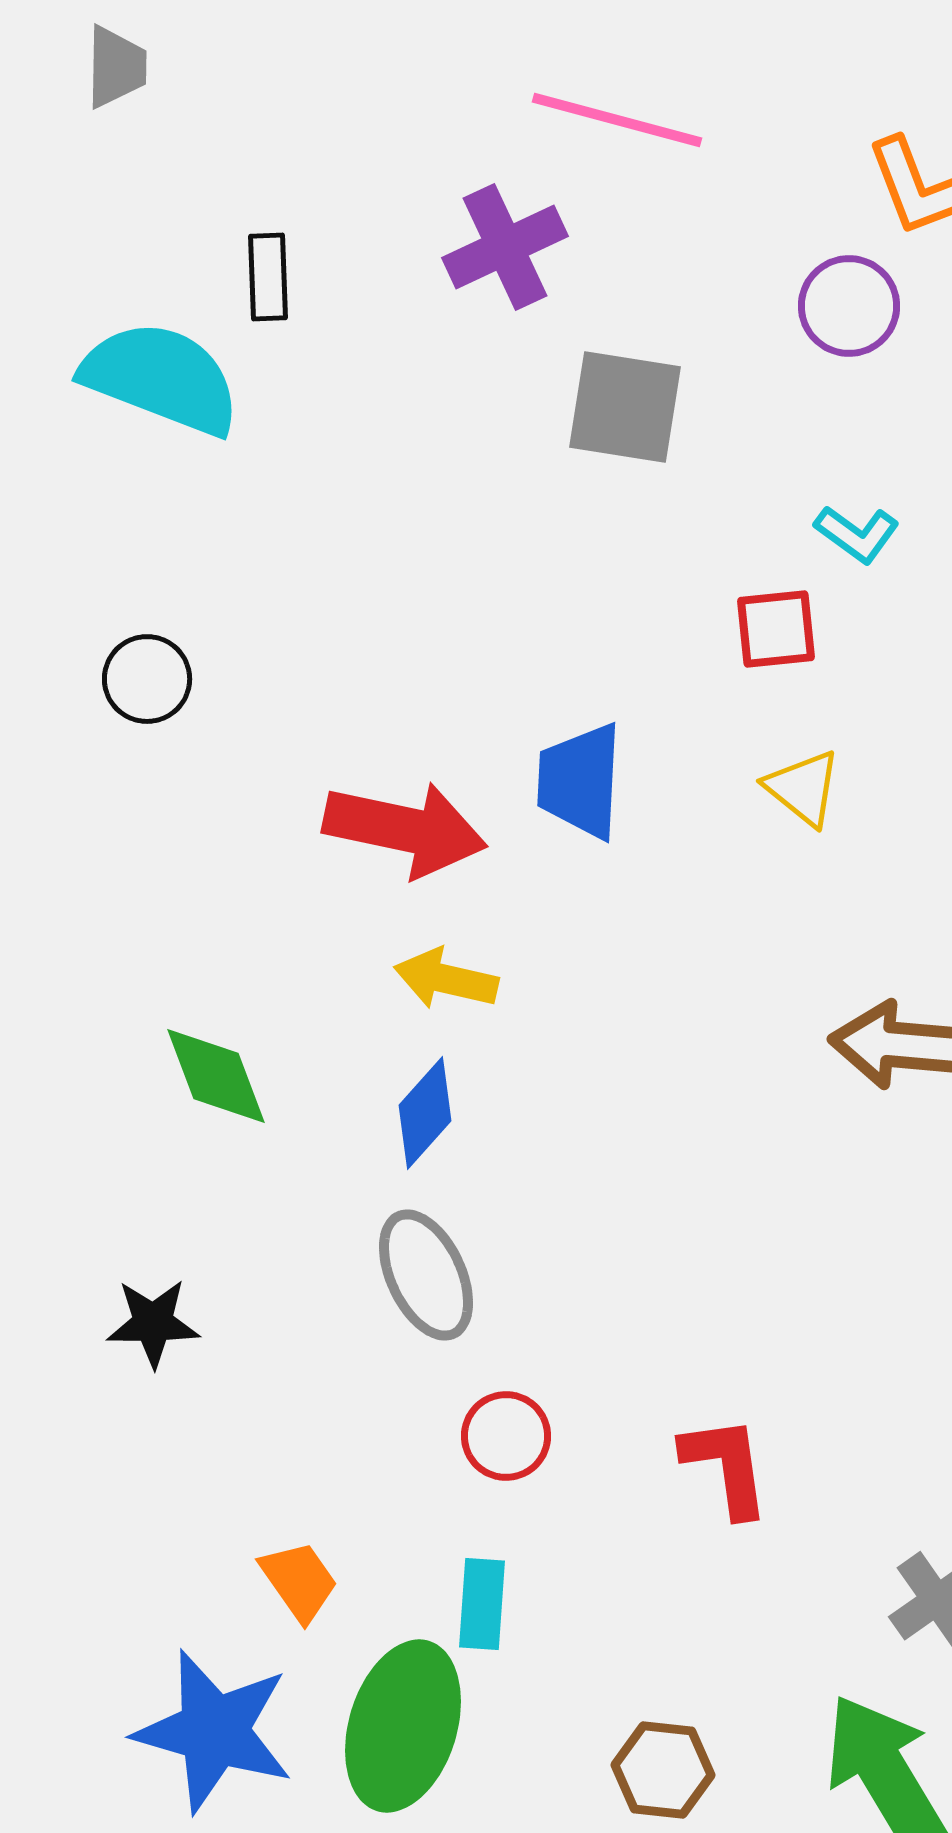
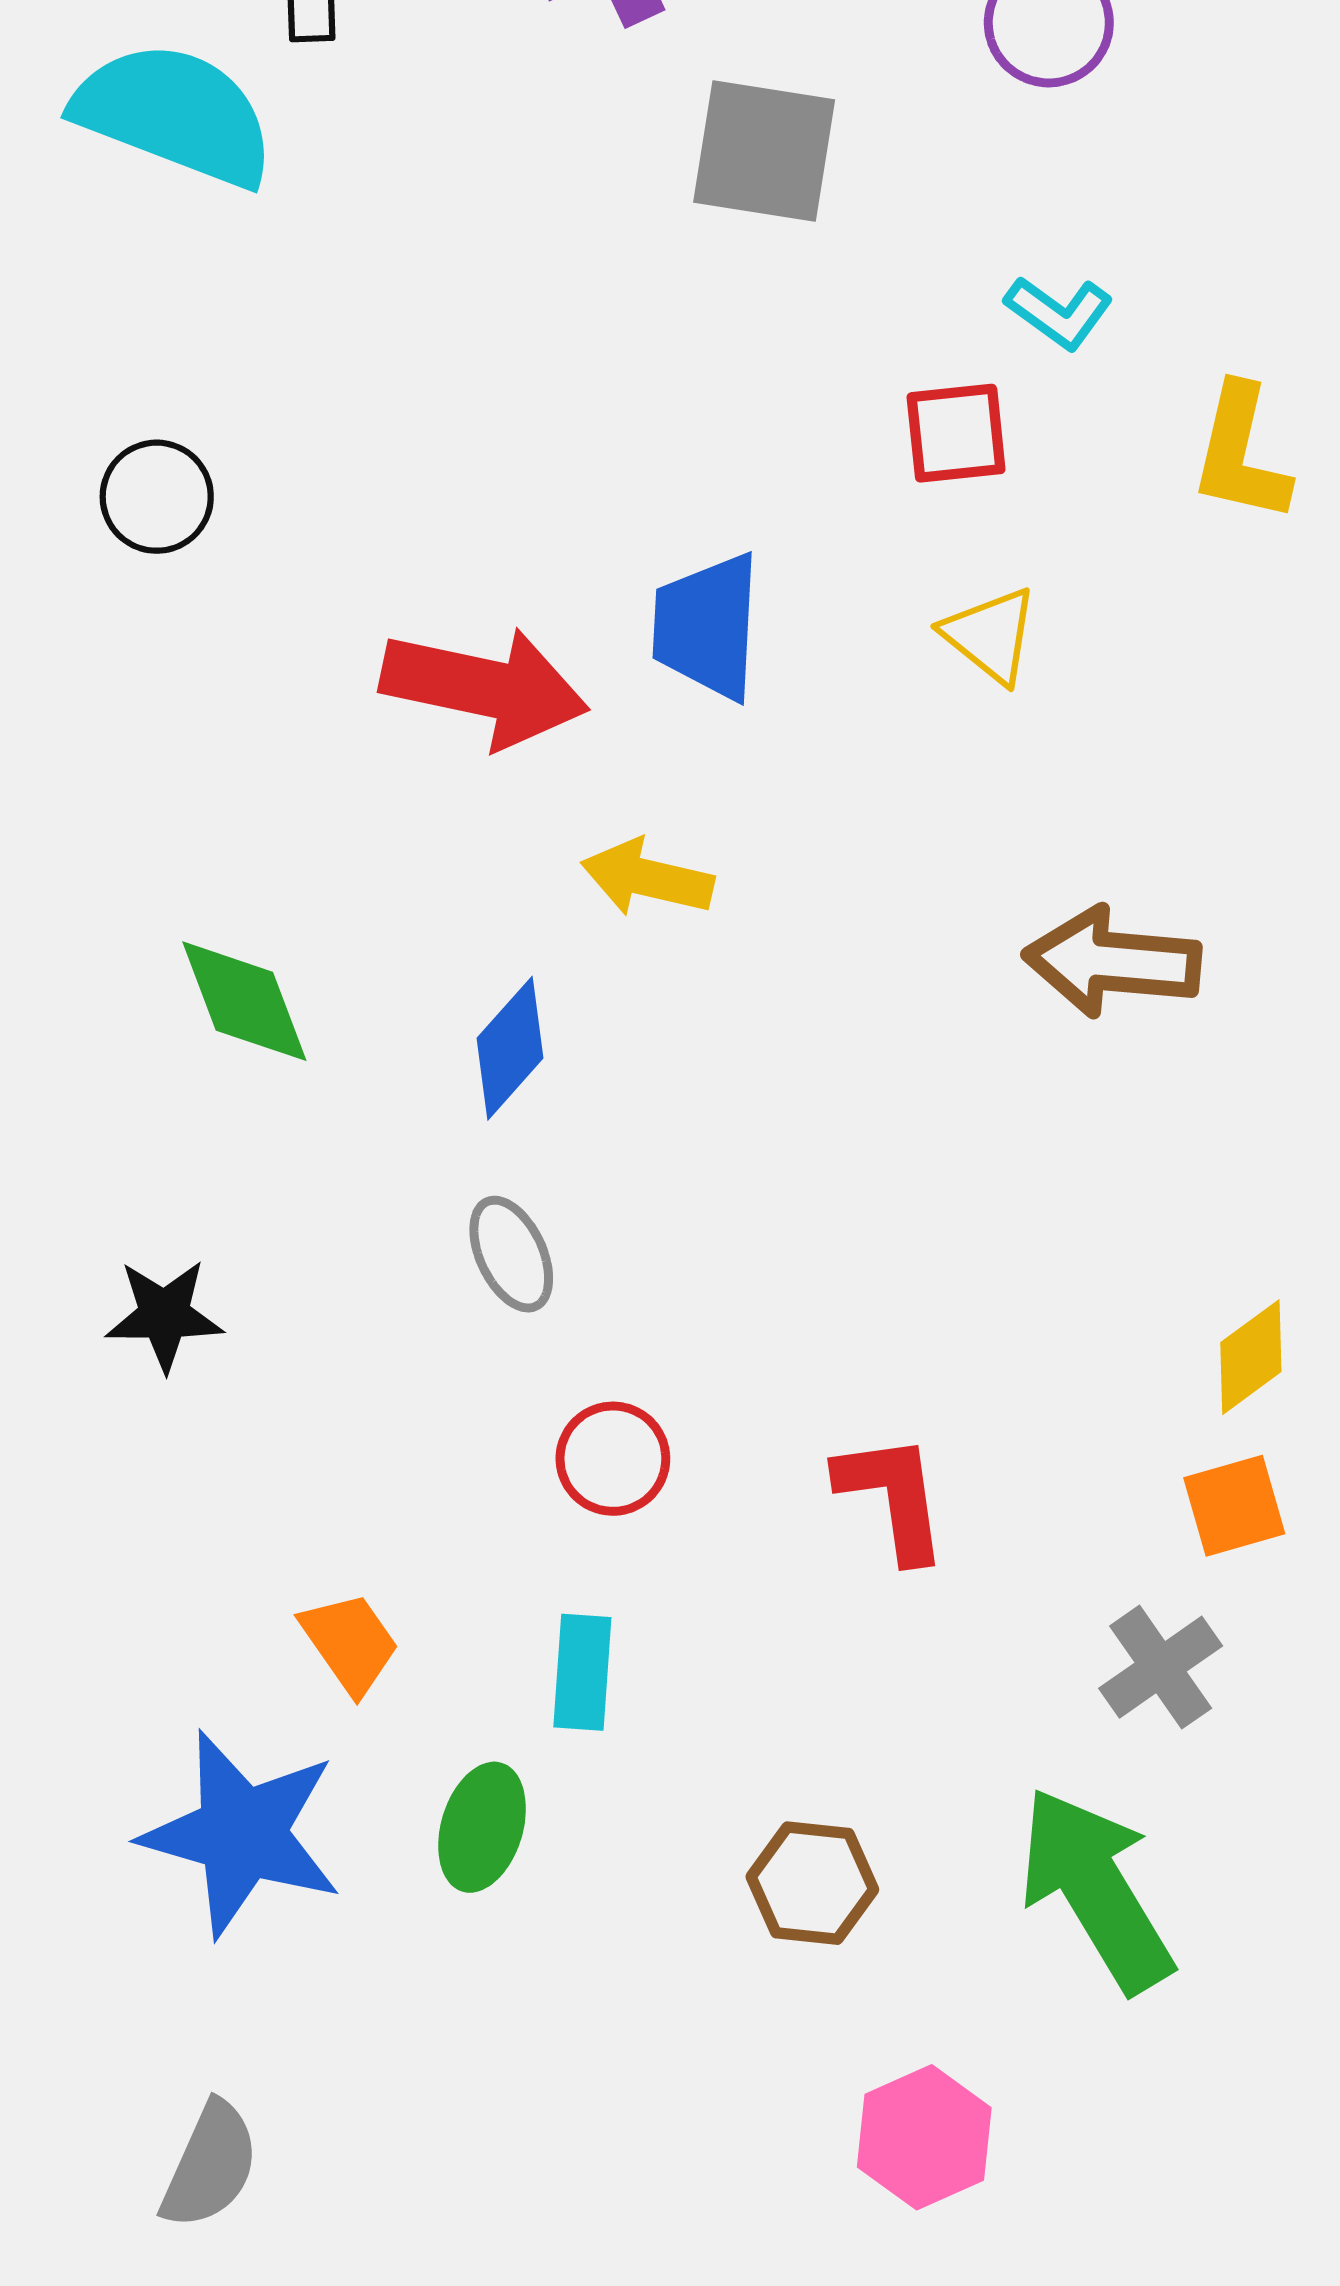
yellow arrow: (446, 979) -> (647, 878), moved
gray ellipse: (426, 1275) -> (511, 1254), size x0.7
green ellipse: (403, 1726) -> (482, 1827), size x0.6

